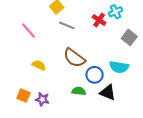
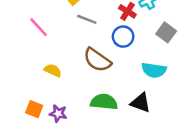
blue circle: (95, 75) -> (123, 37), moved
green semicircle: (79, 91) -> (104, 102), size x1.5

